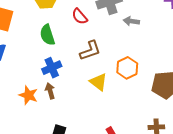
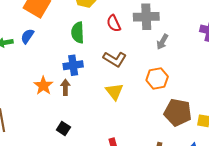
gray arrow: (131, 21) -> (162, 42), turned -84
brown L-shape: (90, 51) -> (115, 59), turned 35
orange hexagon: (127, 68) -> (157, 78), moved

